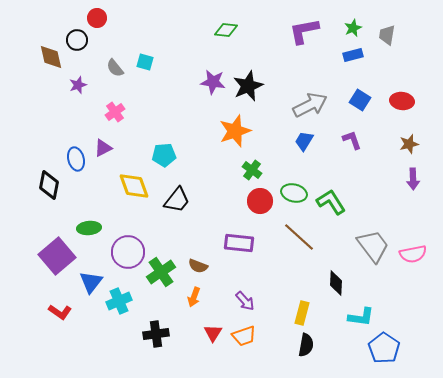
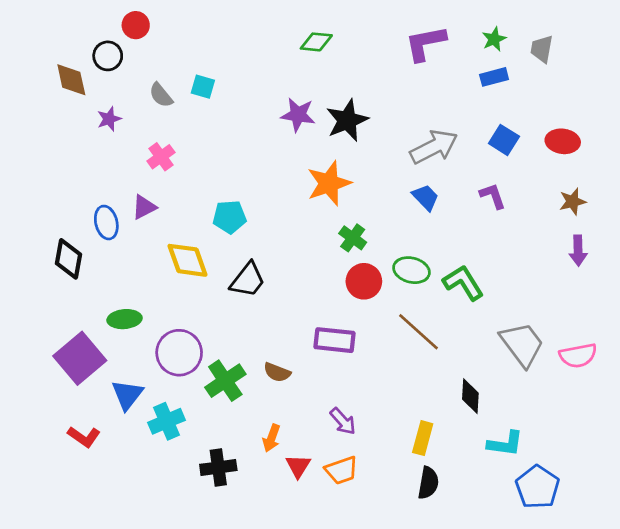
blue trapezoid: (304, 141) -> (425, 197), turned 105
orange arrow: (194, 297) -> (272, 438), moved

